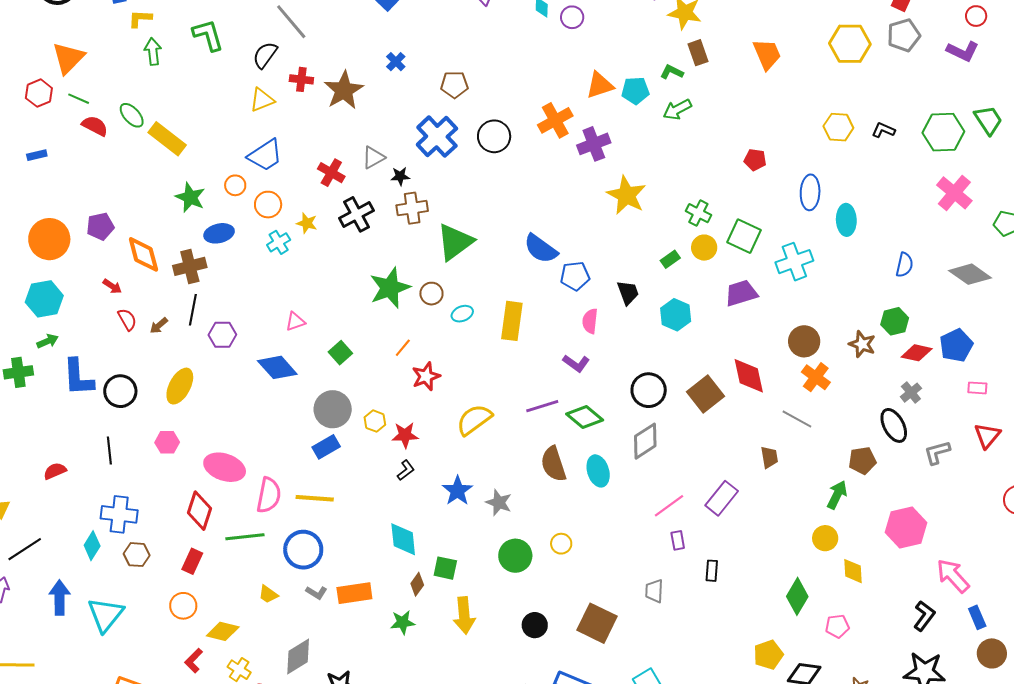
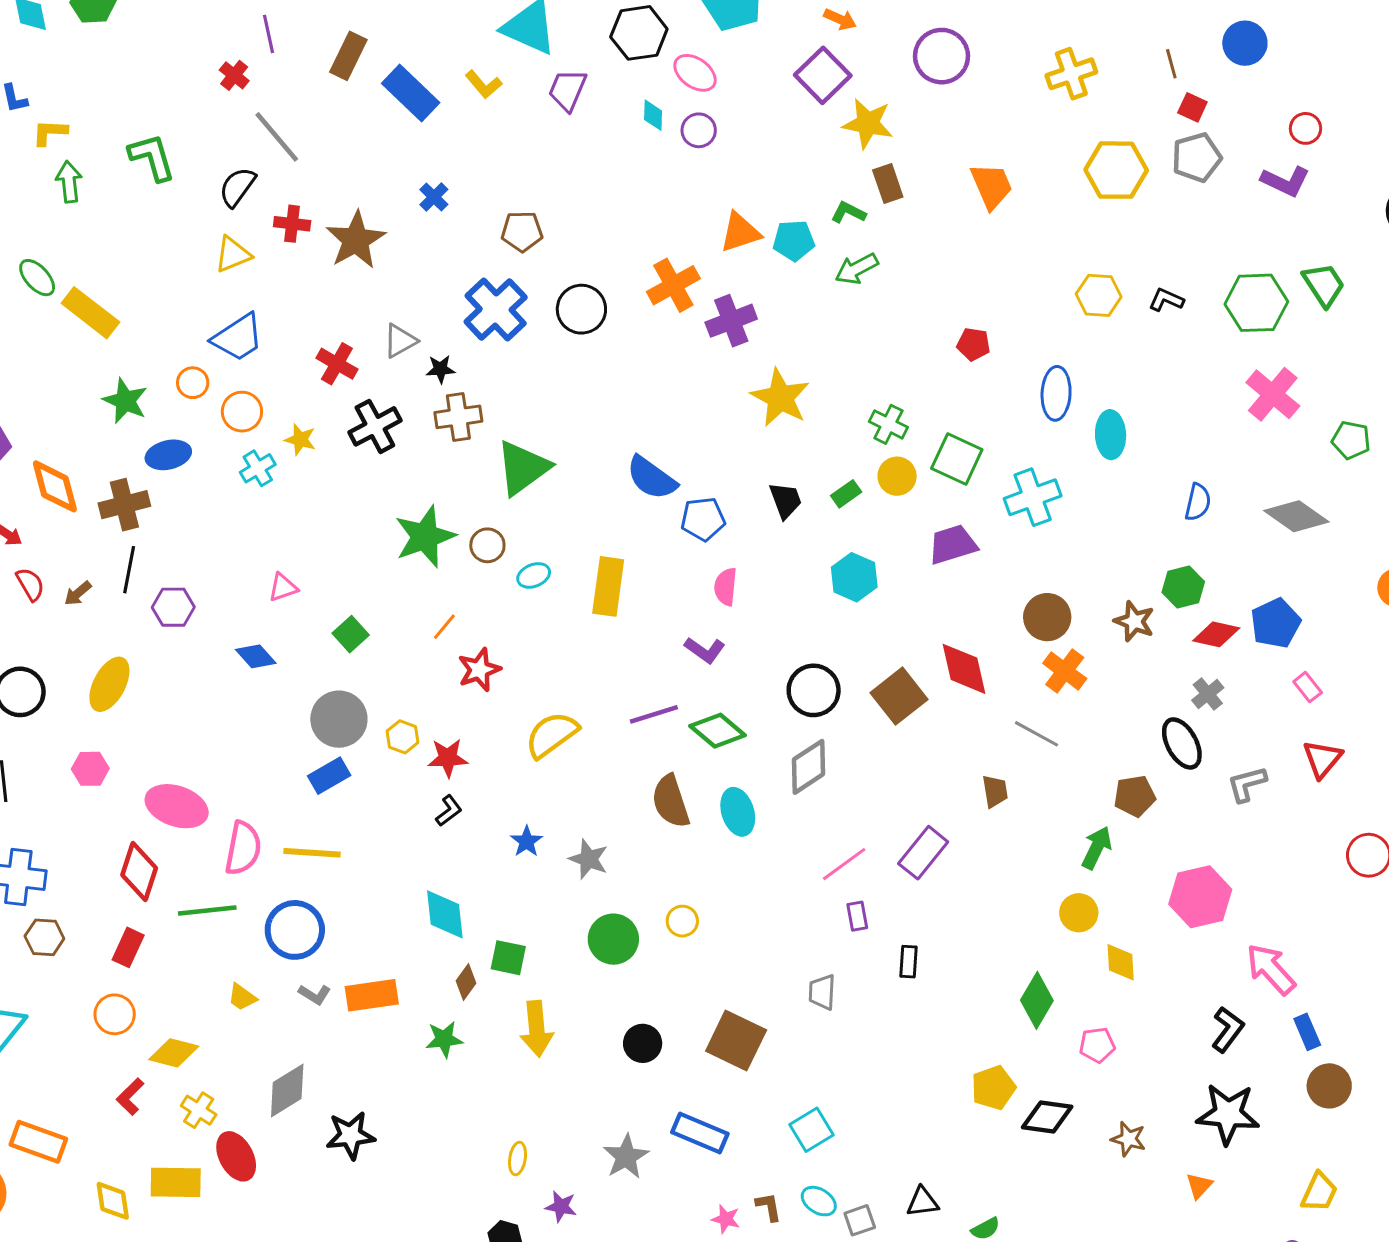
black trapezoid: (628, 293) -> (786, 500), moved
blue diamond: (277, 367) -> (256, 656), size x0.7
pink rectangle: (977, 388) -> (1308, 687), turned 48
blue star: (457, 491) -> (527, 841), size x0.7

